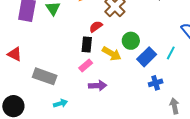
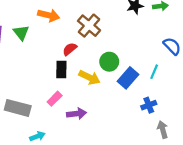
pink rectangle: (86, 66) -> (55, 99), moved
blue cross: (156, 83) -> (149, 105), moved

